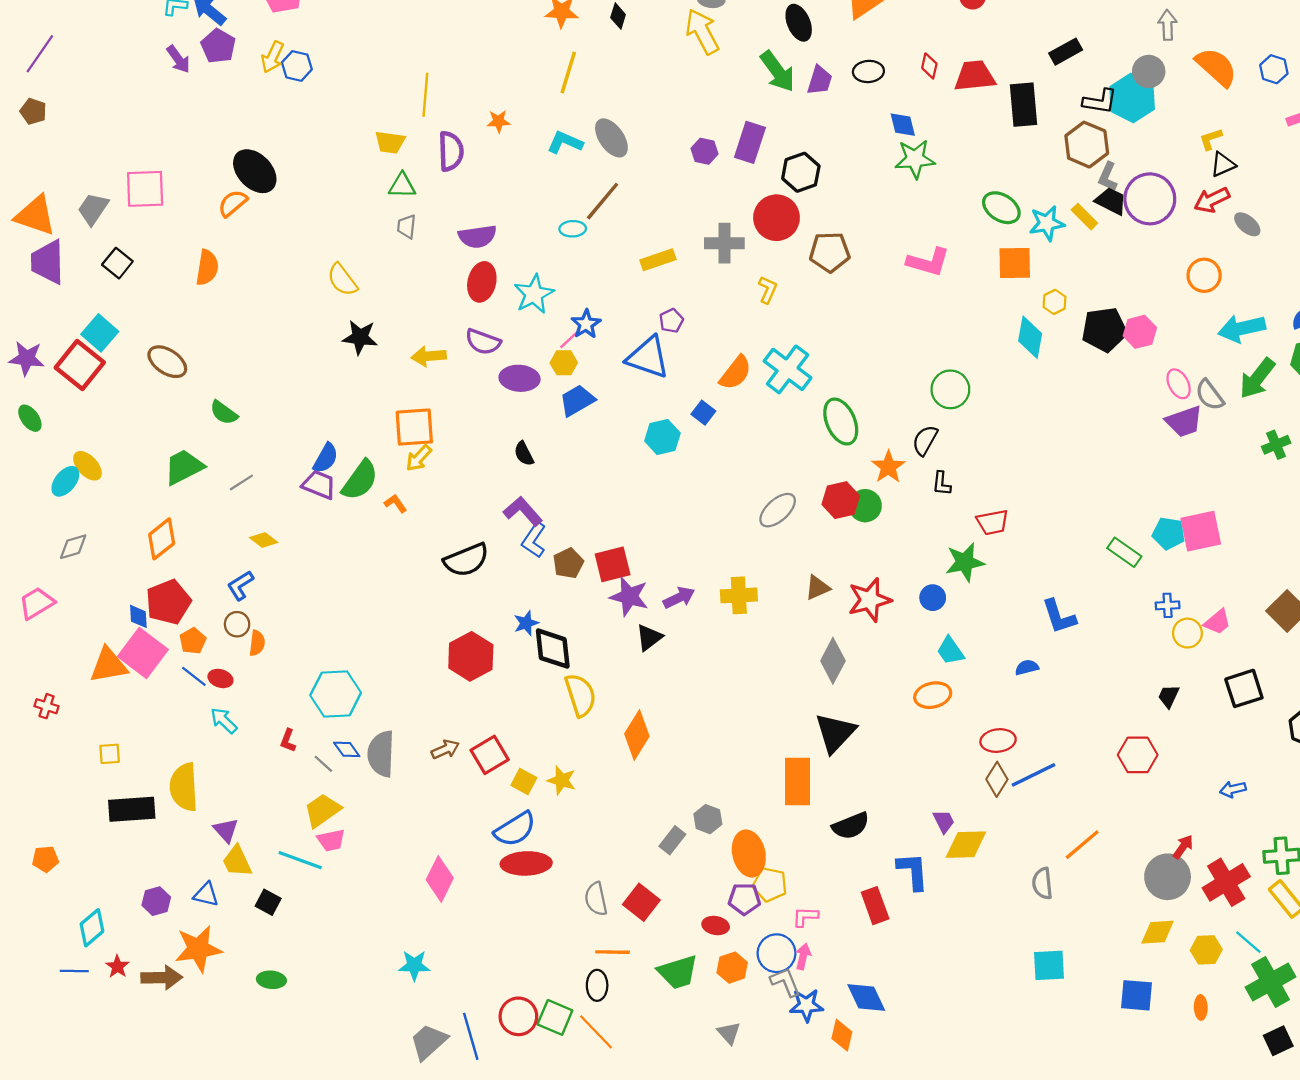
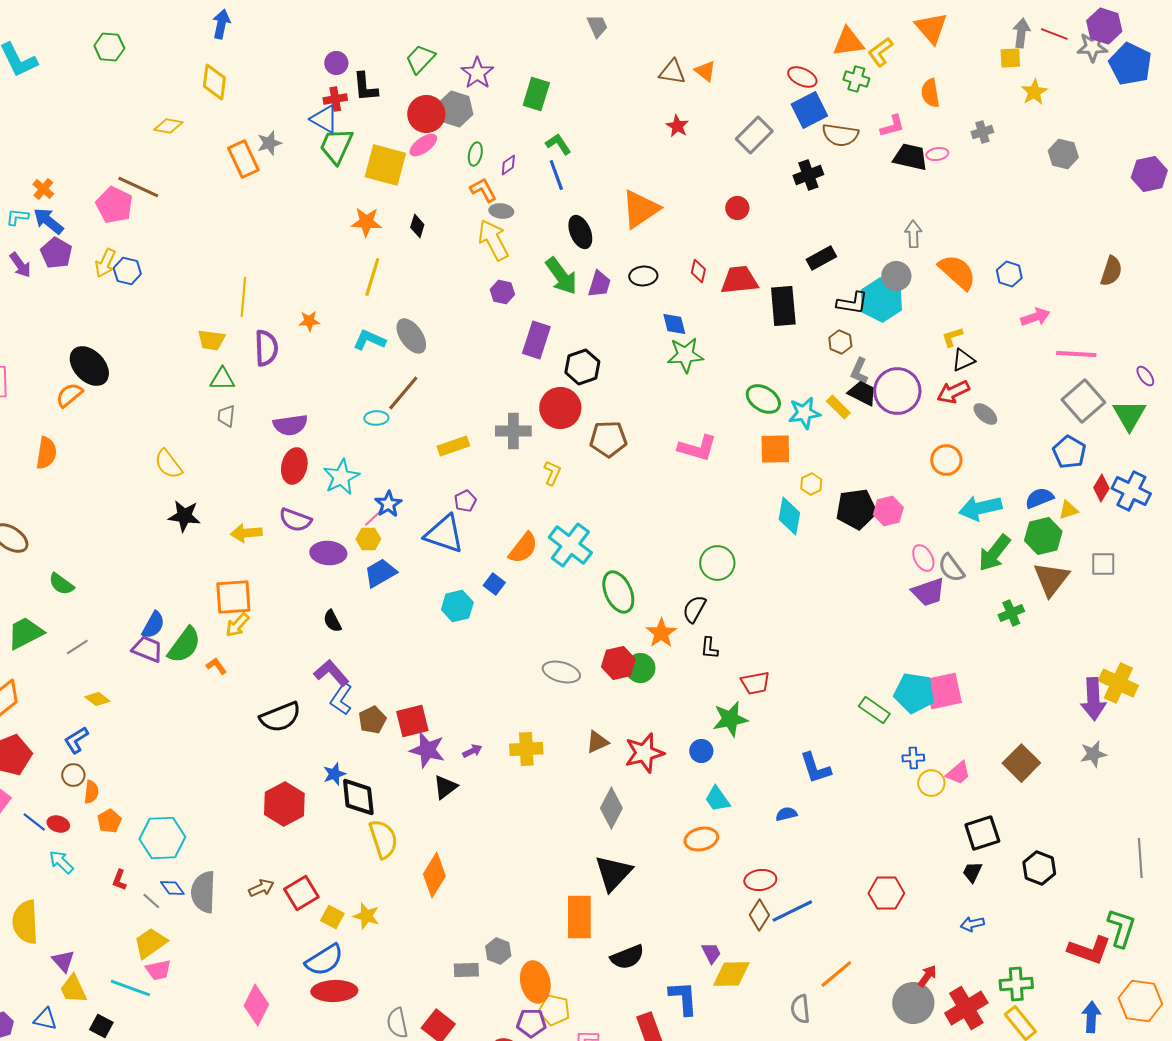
brown hexagon: (1087, 145) -> (840, 342), size x0.6
purple hexagon: (704, 151) -> (502, 292), moved
gray ellipse: (778, 510) -> (561, 672), turned 57
cyan pentagon: (1169, 533) -> (914, 693), size x1.4
purple arrow: (679, 598) -> (472, 751), size x0.7
orange pentagon: (193, 641) -> (109, 821), moved
black trapezoid: (1169, 696) -> (972, 872), moved
gray rectangle: (672, 840) -> (466, 970), turned 50

